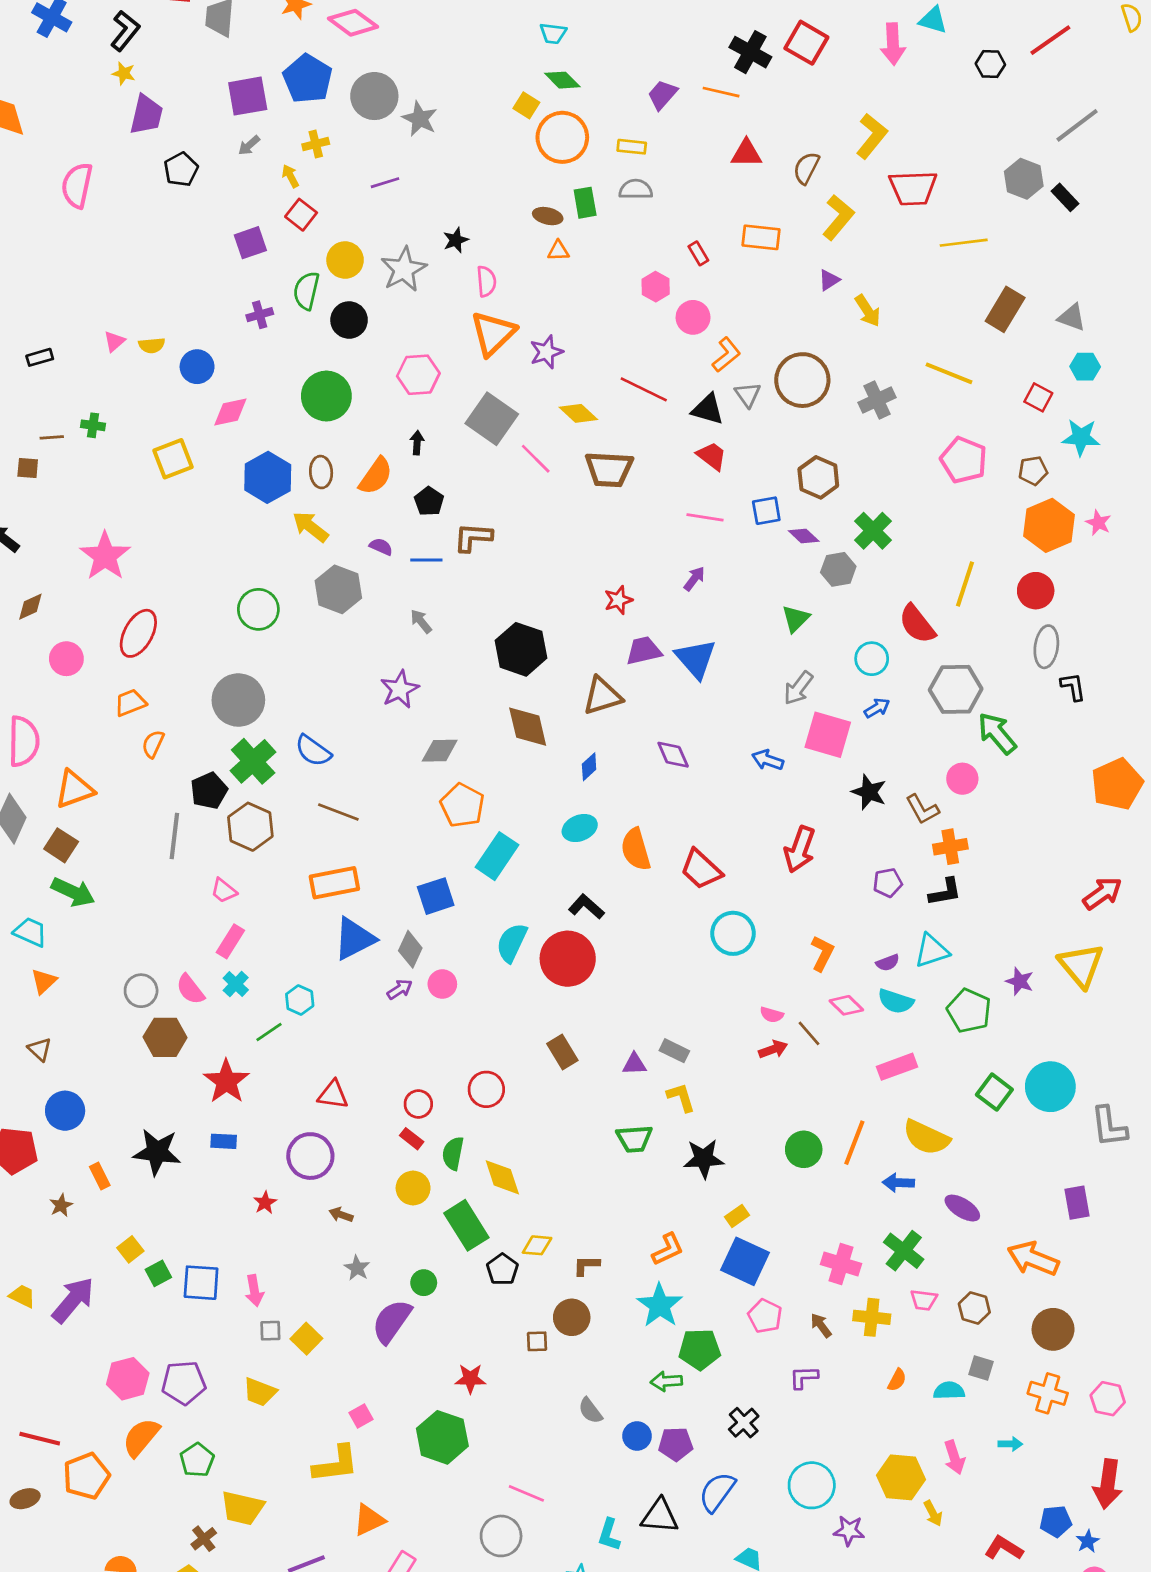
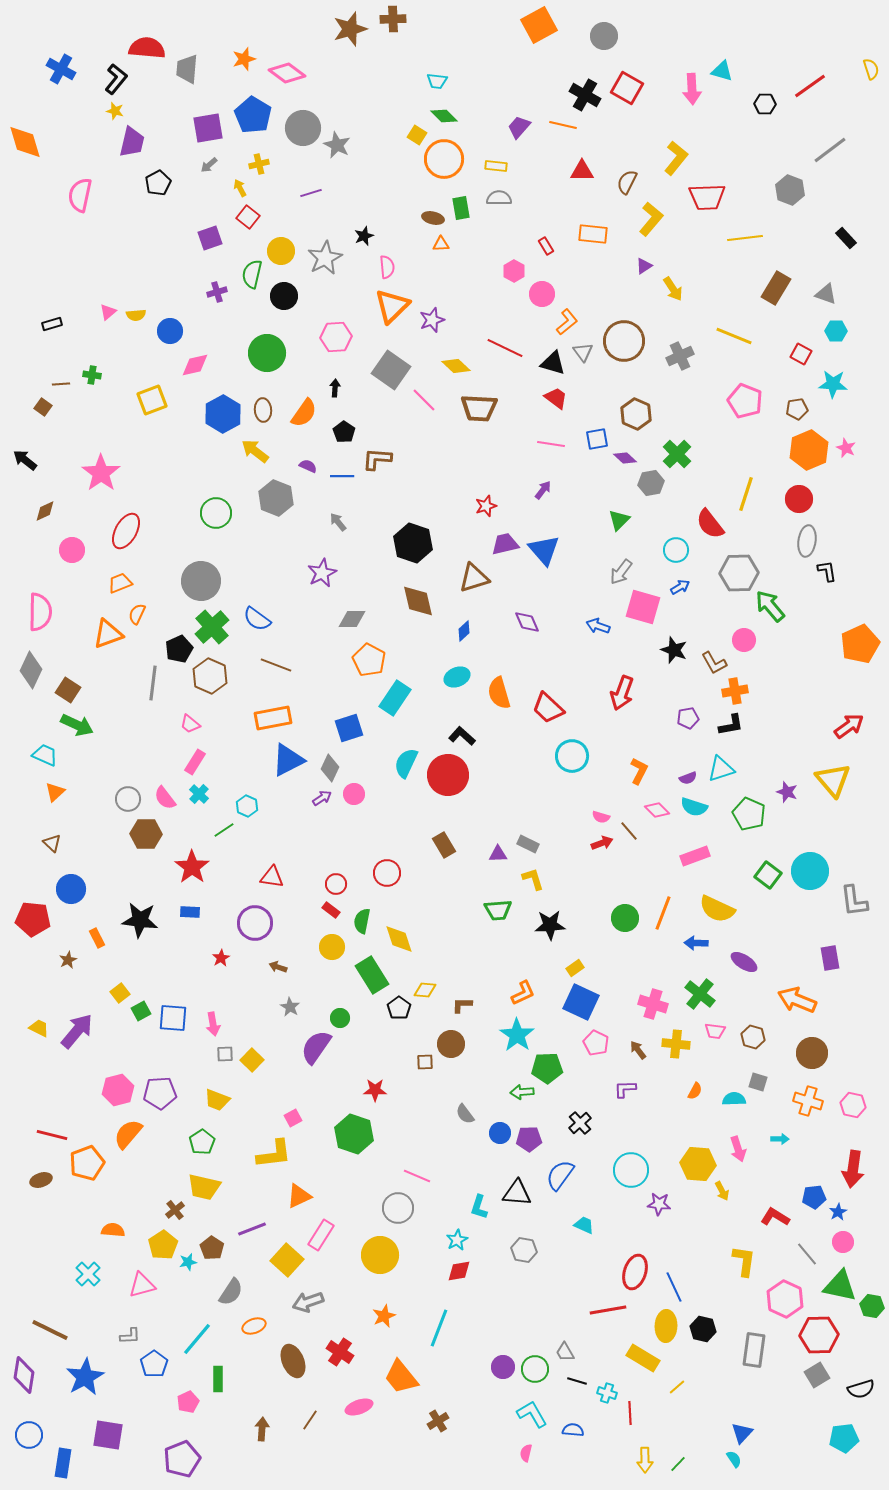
black rectangle: (1065, 197) -> (846, 238), moved
brown square: (28, 468) -> (43, 407), turned 30
orange triangle: (74, 789) -> (108, 634), moved
green pentagon: (197, 1460) -> (202, 1142), moved

